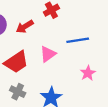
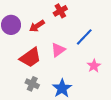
blue line: (78, 40) -> (84, 37), turned -36

